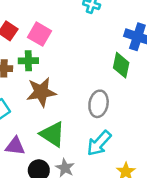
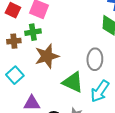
green triangle: (52, 134) -> (73, 82), moved

